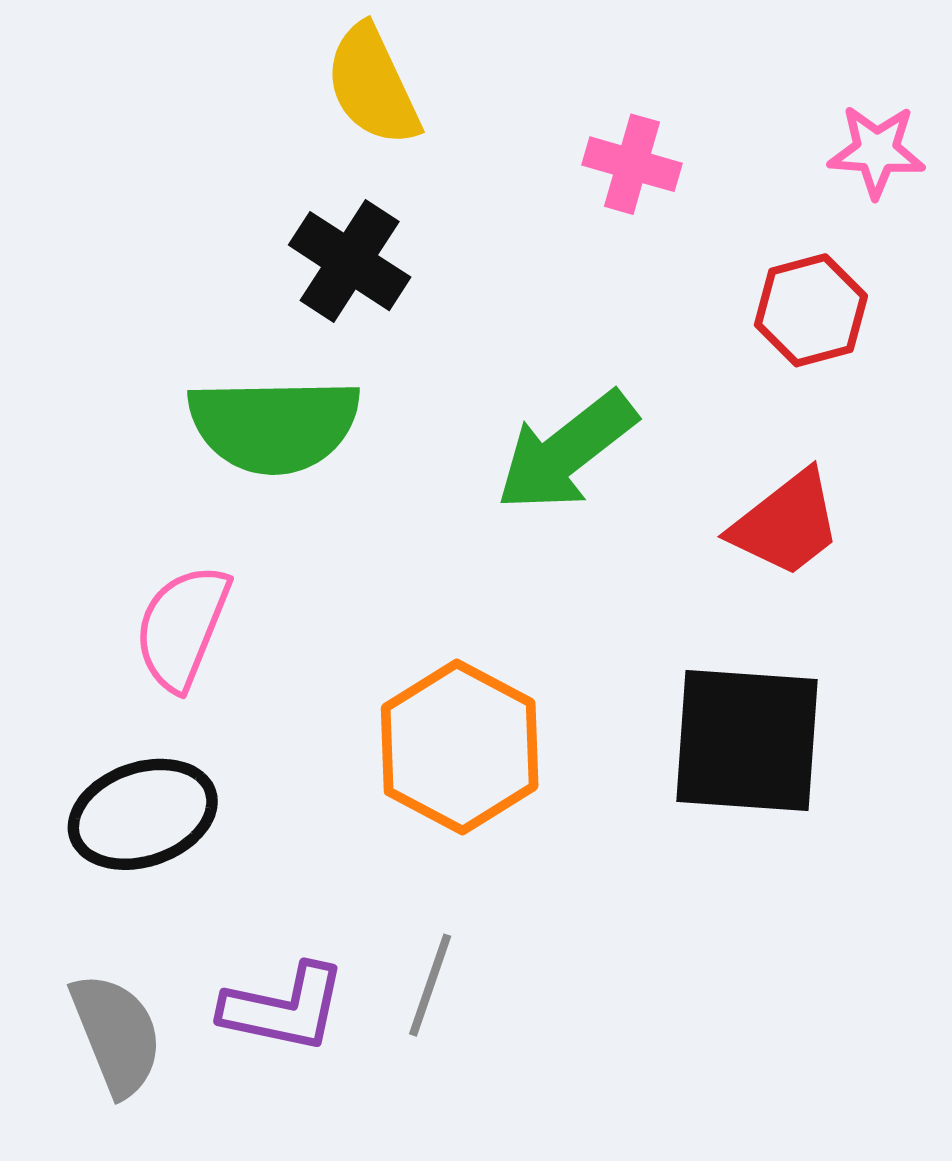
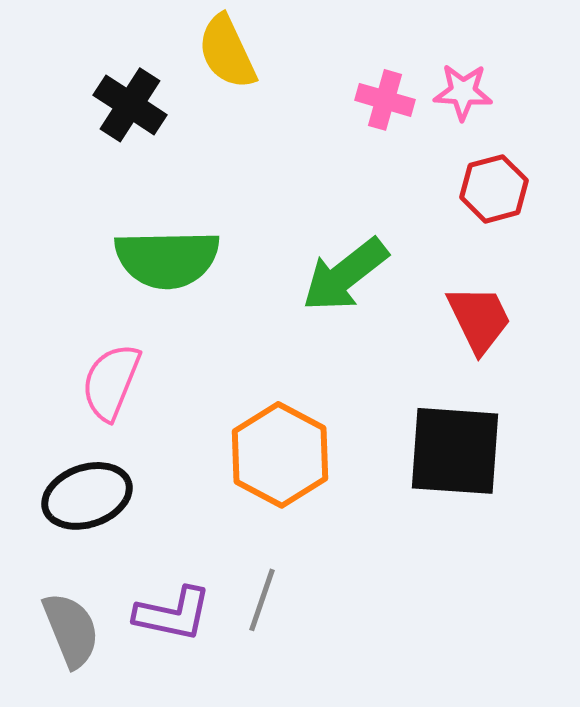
pink star: (877, 151) -> (463, 92), moved
black cross: (350, 261) -> (130, 105), moved
red trapezoid: (786, 524) -> (479, 319), turned -78

